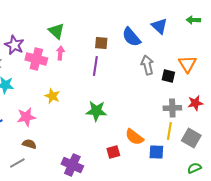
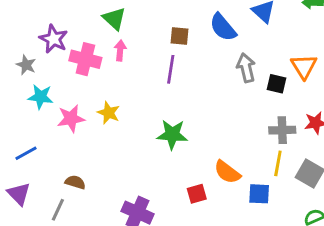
pink star: (26, 117) -> (71, 119), moved
gray line: (17, 163) -> (58, 210), turned -35

